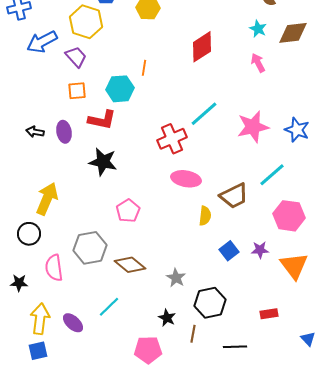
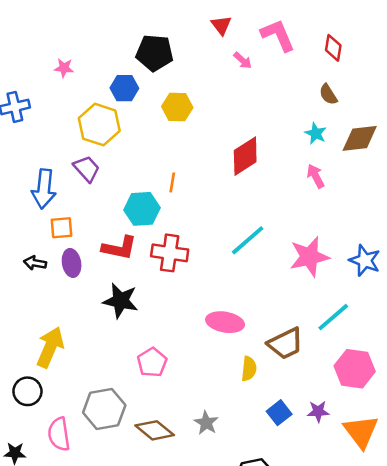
blue arrow: (42, 42) -> (44, 189), moved, turned -56
orange square: (77, 91) -> (61, 228), moved
red cross: (172, 139) -> (170, 253), moved, turned 32
gray star: (176, 278) -> (206, 423), moved

